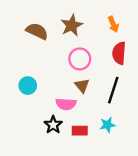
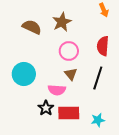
orange arrow: (113, 24) -> (104, 10), moved
cyan circle: (28, 86) -> (24, 74), size x1.5
cyan star: (108, 125) -> (98, 120), moved
red rectangle: (80, 131) -> (69, 113), size x1.5

